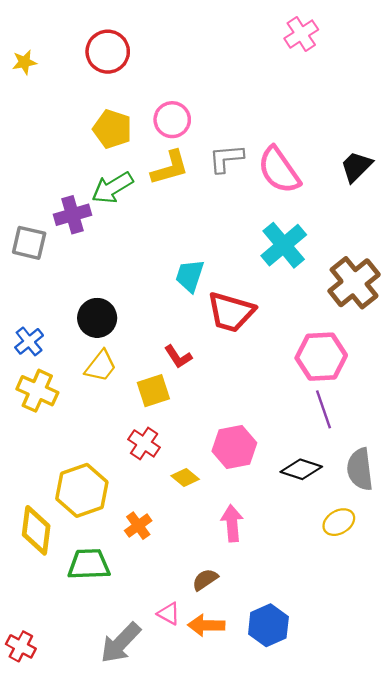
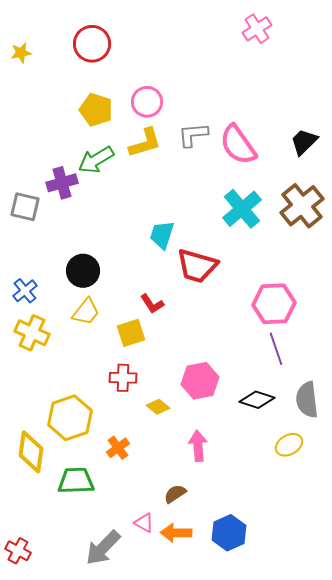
brown cross: (354, 283) -> (302, 206), moved
red cross: (144, 443) -> (123, 378), turned -32

